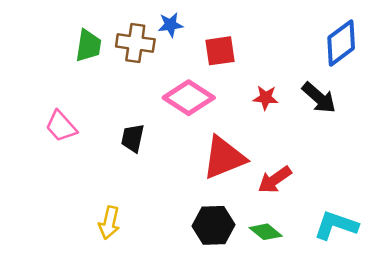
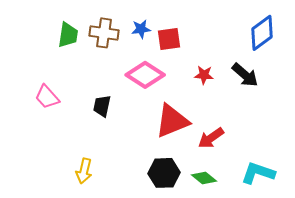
blue star: (171, 25) -> (141, 29), moved

